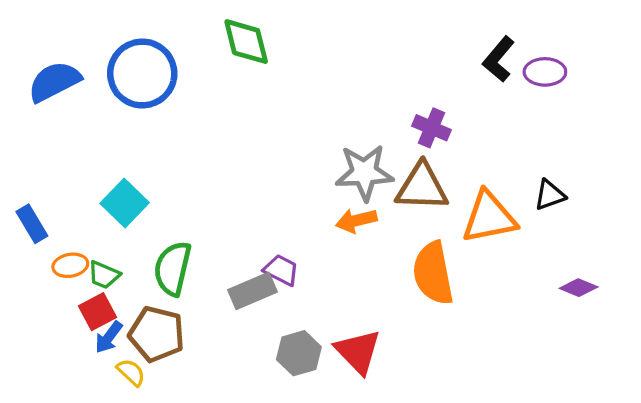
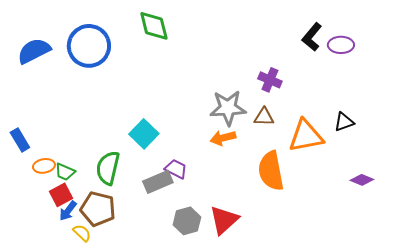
brown triangle: (422, 187) -> (264, 117), size x0.6
cyan square: (125, 203) -> (144, 134), moved
red triangle: (358, 352) -> (224, 220), turned 32

